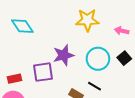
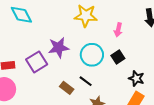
pink arrow: (122, 31) -> (118, 30), turned -96
purple square: (43, 72) -> (37, 62), turned -30

